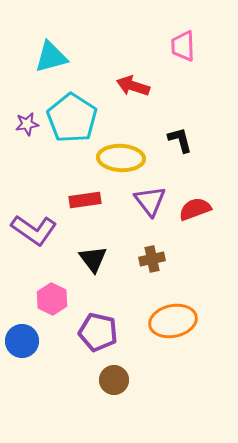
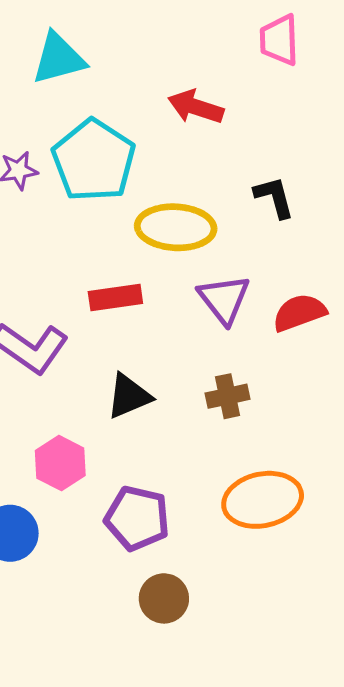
black triangle: (93, 259) -> (129, 396), turned 44

